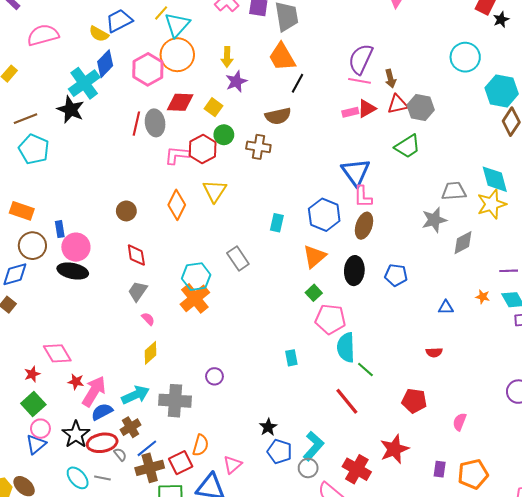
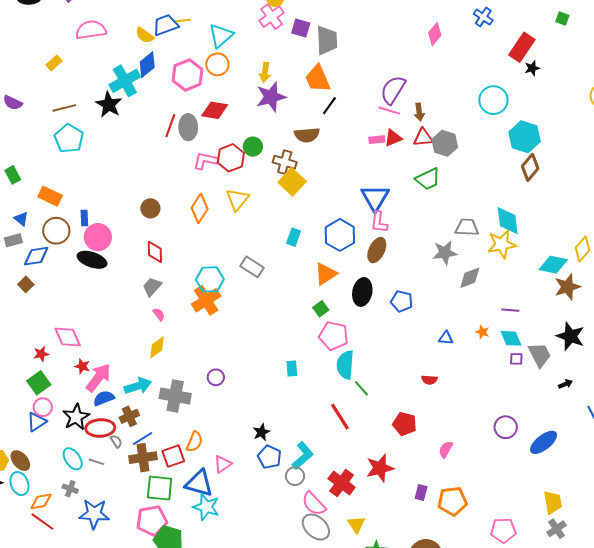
yellow line: (161, 13) -> (183, 20), moved, turned 35
orange circle: (177, 55) -> (217, 64), size x0.7
purple star: (236, 81) -> (271, 97), size x1.4
yellow square: (213, 107) -> (292, 182), moved, size x1.5
gray rectangle: (238, 258) -> (252, 267), turned -30

